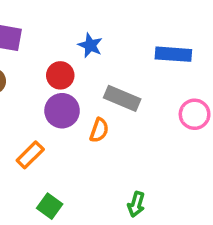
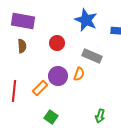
blue star: (90, 45) -> (86, 20), moved, size x1.6
purple circle: (62, 111) -> (58, 76), moved

